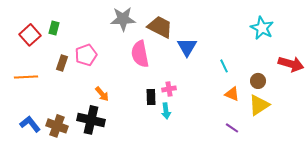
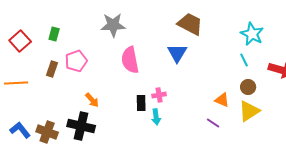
brown trapezoid: (160, 27) -> (190, 24), moved
green rectangle: (54, 28) -> (54, 34), moved
cyan line: (224, 66) -> (244, 60), moved
purple line: (232, 128) -> (213, 123), moved

